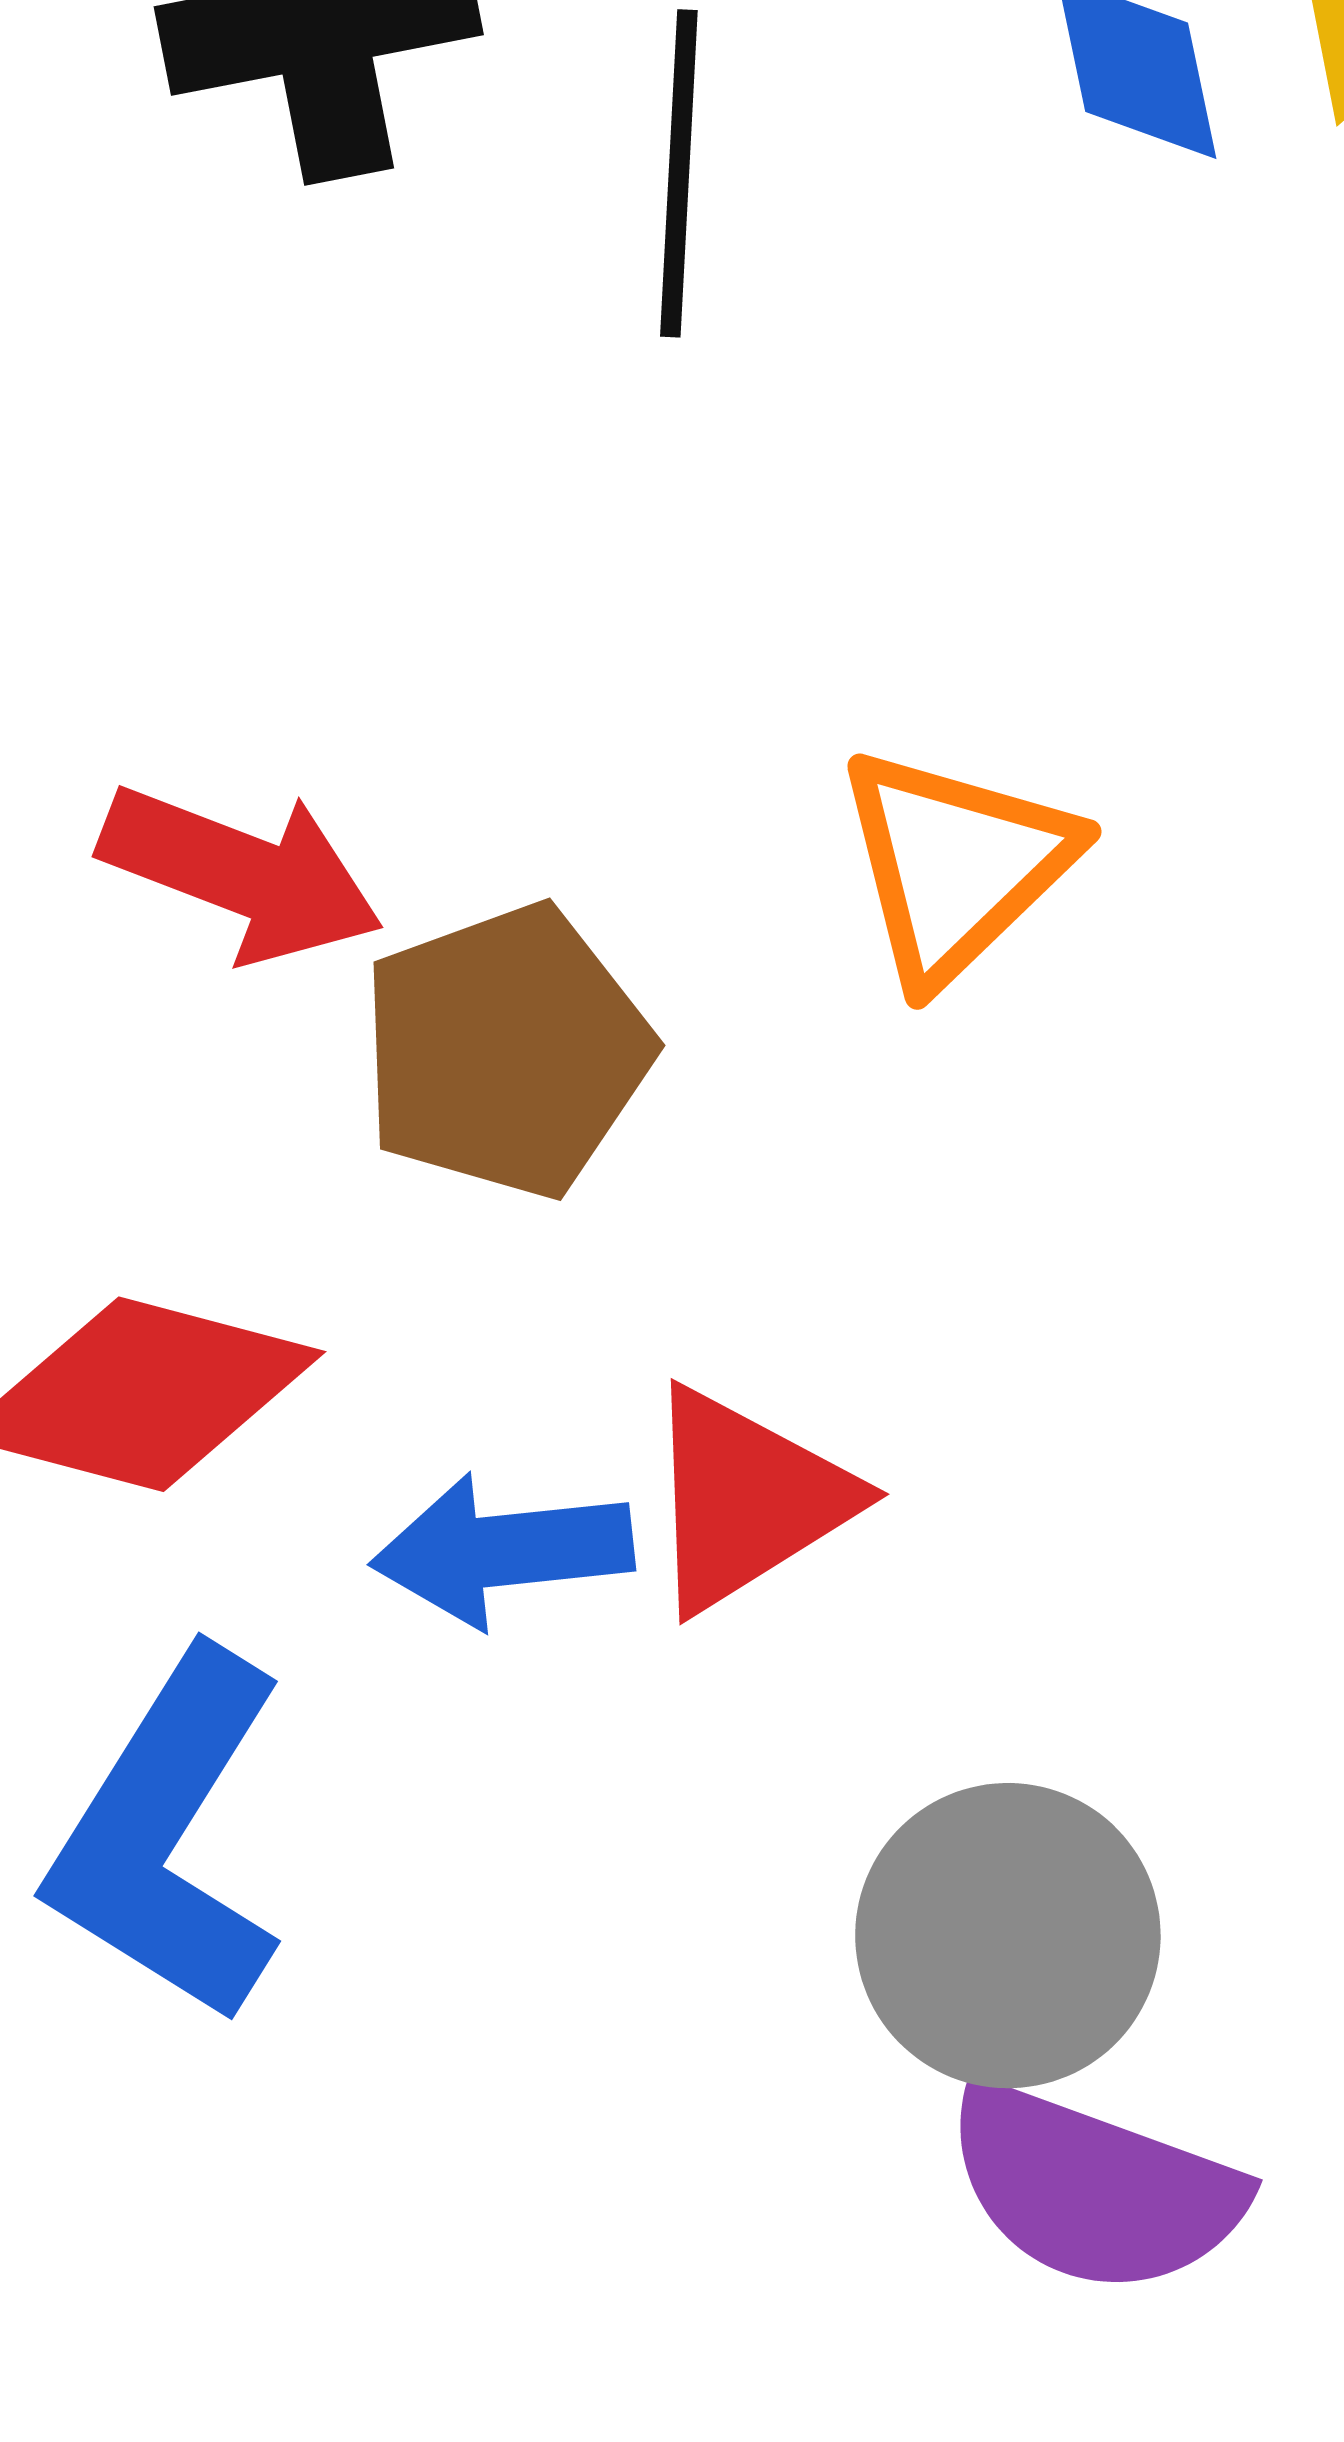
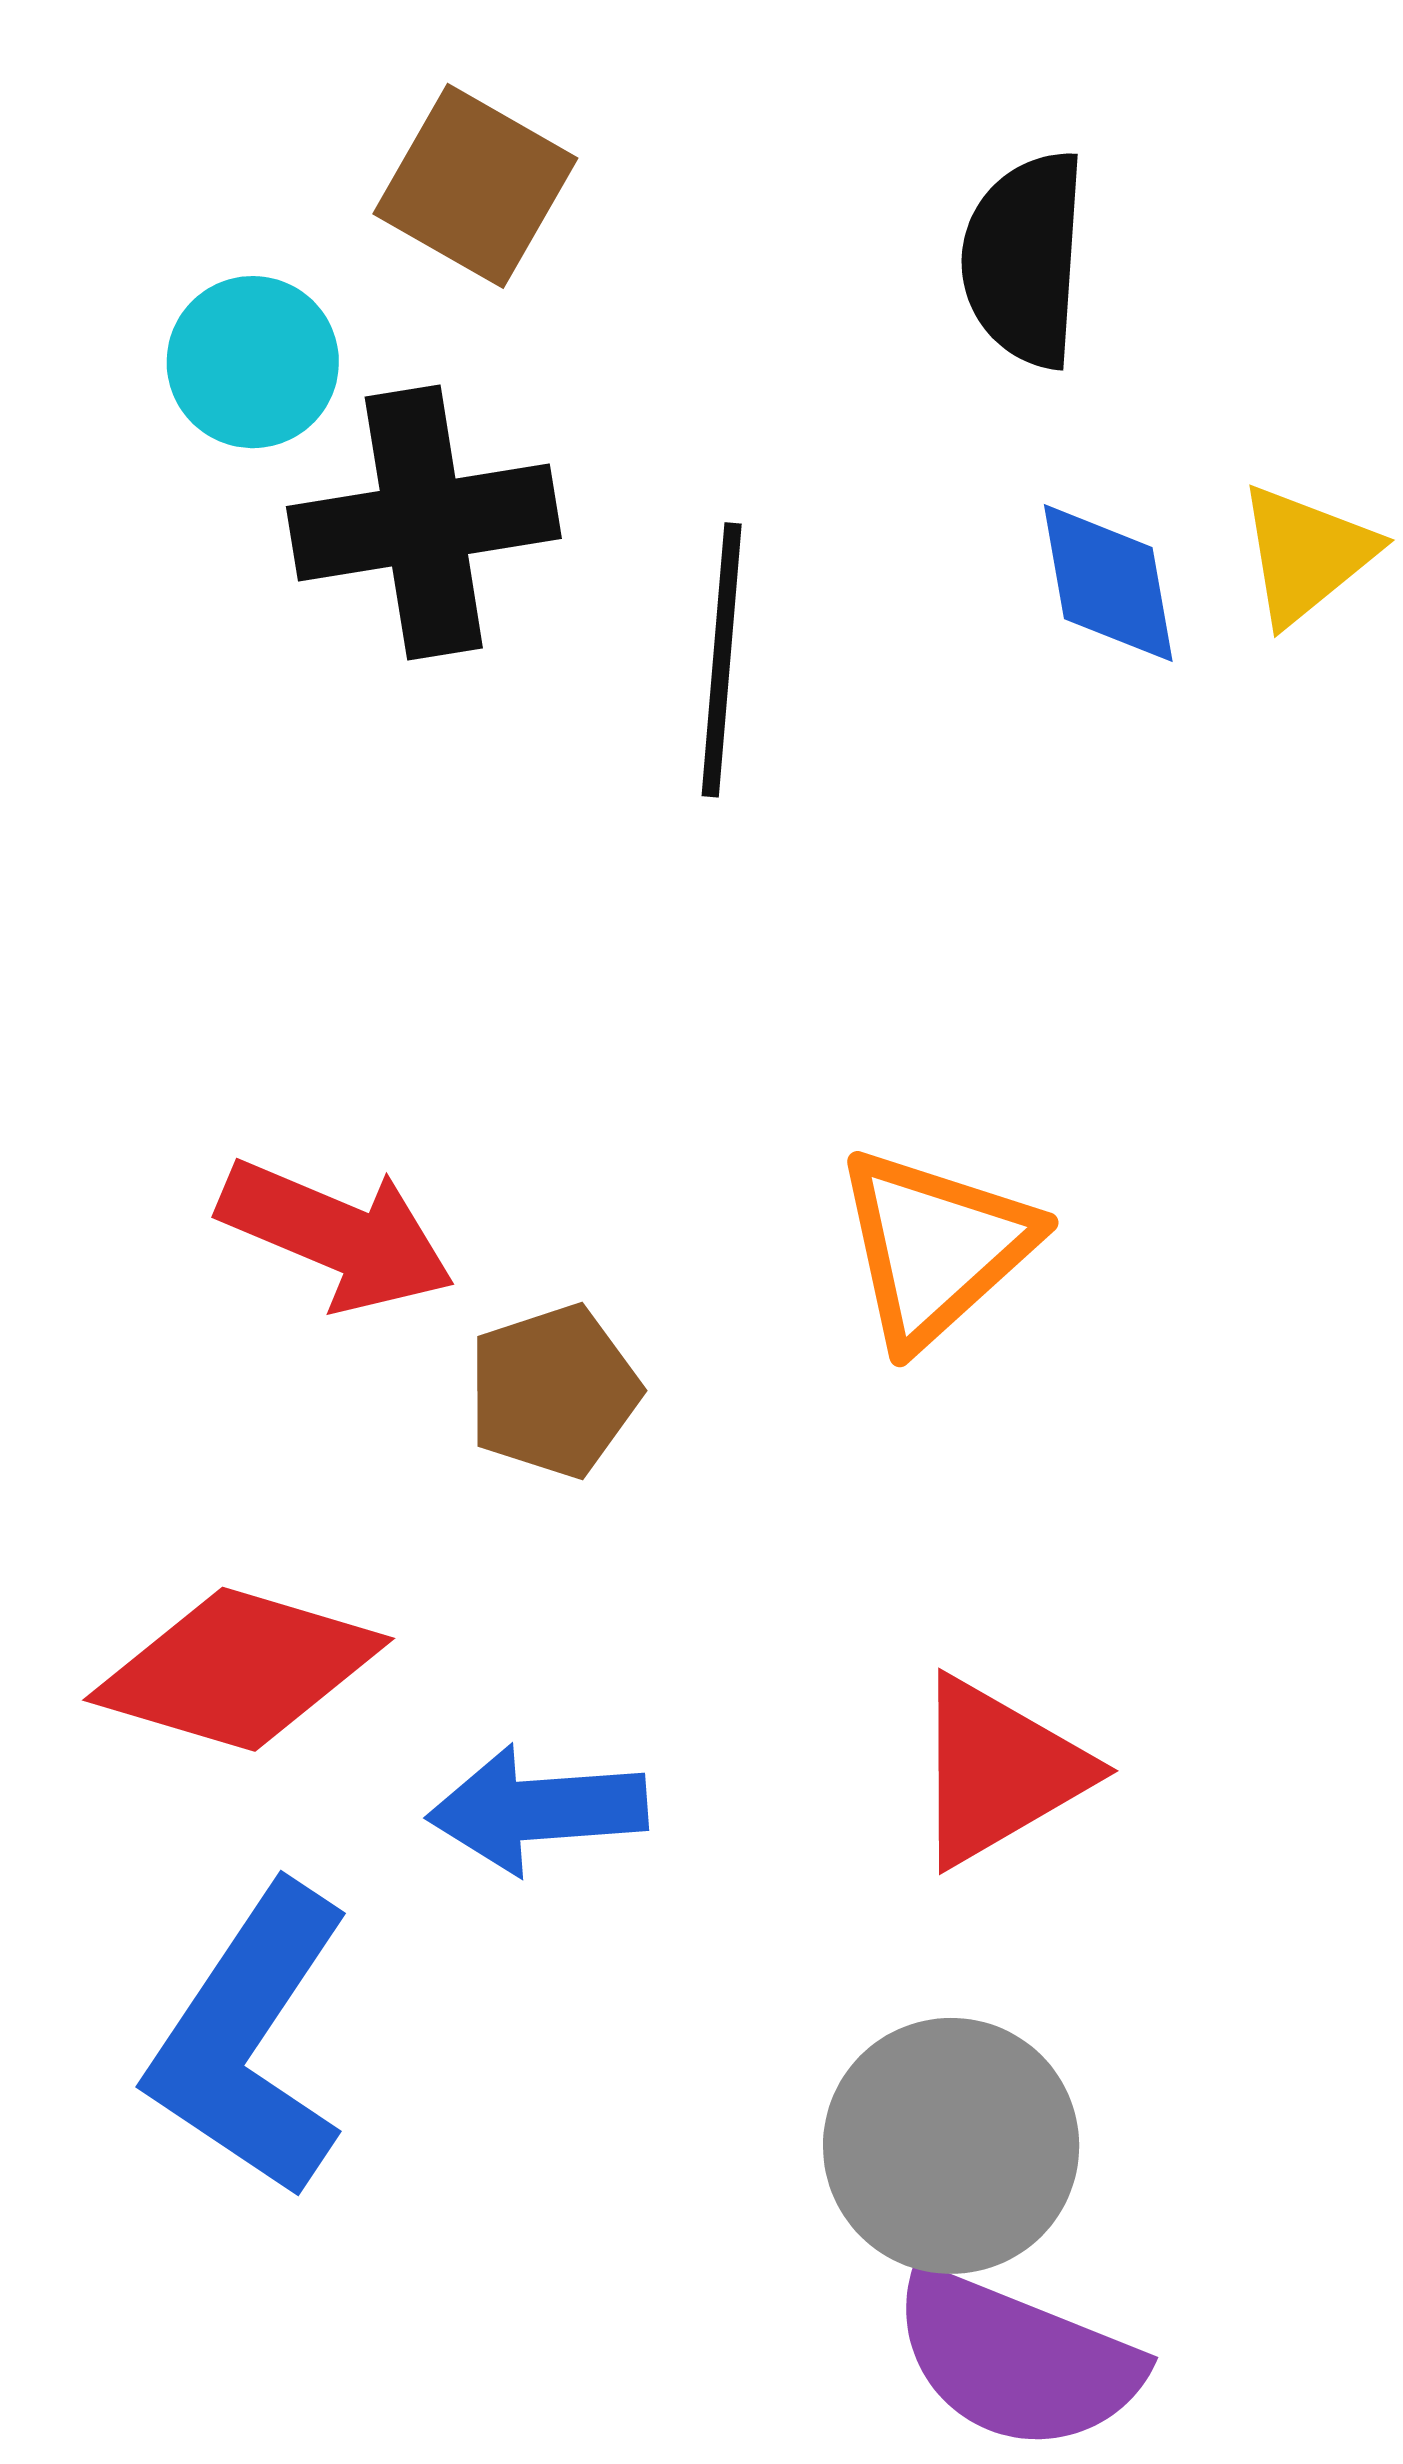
brown pentagon: (506, 1051) -> (554, 1391), size x0.7
red triangle: (747, 1499) -> (999, 1771), moved

